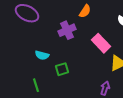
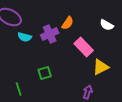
orange semicircle: (85, 11) -> (68, 23), moved
cyan semicircle: (42, 55) -> (25, 37), moved

